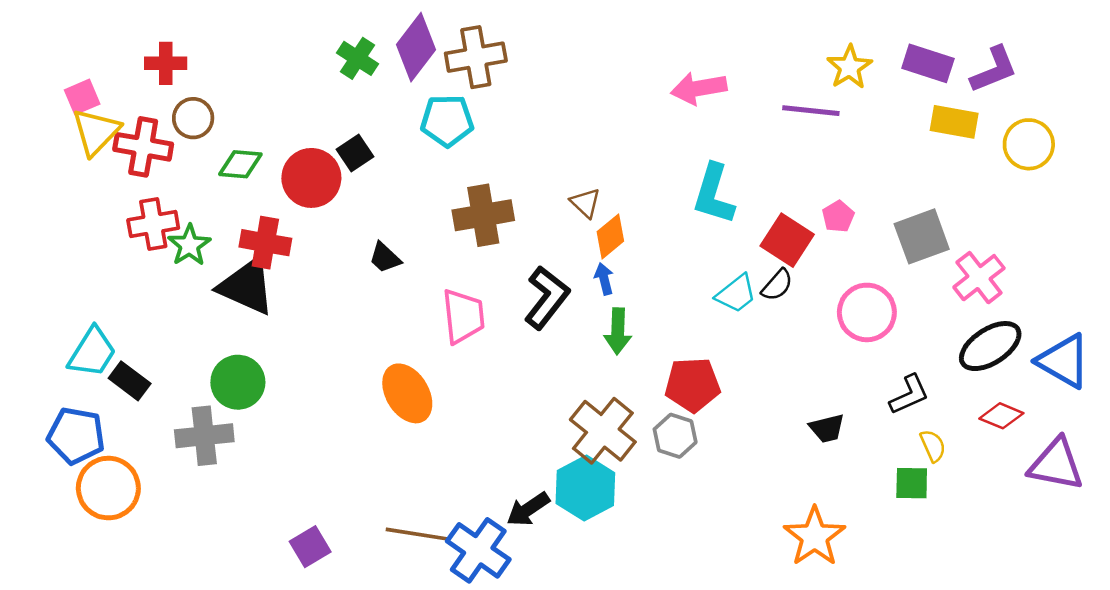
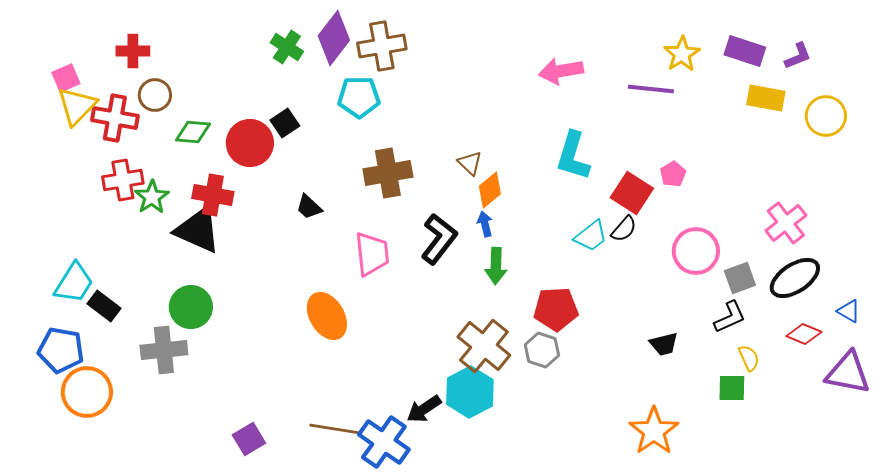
purple L-shape: (994, 70) -> (798, 56), size x0.7
gray square: (922, 236) -> (740, 278), moved, size x0.7
blue triangle: (1064, 361) -> (849, 311), moved, size x0.5

